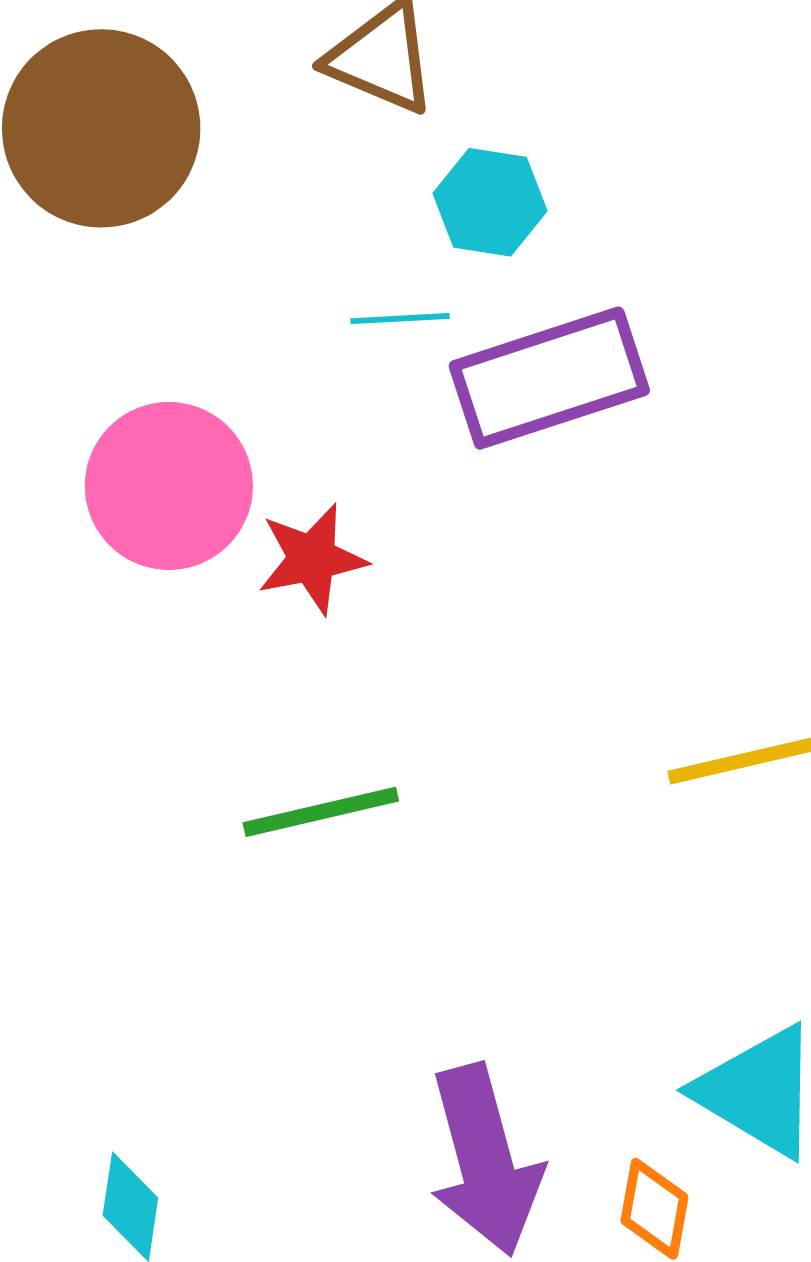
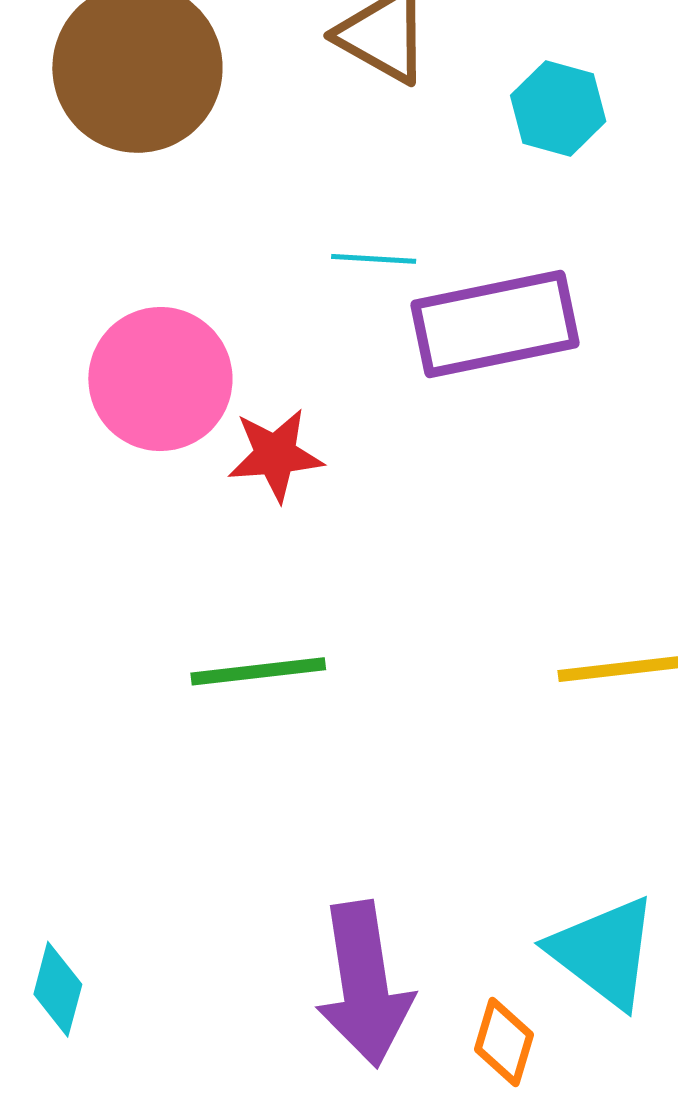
cyan hexagon: (490, 202) -> (558, 108), moved

